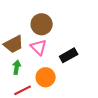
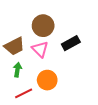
black rectangle: (69, 55) -> (71, 43), moved

